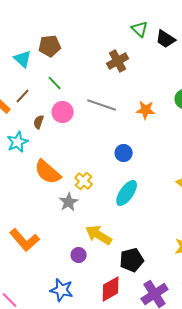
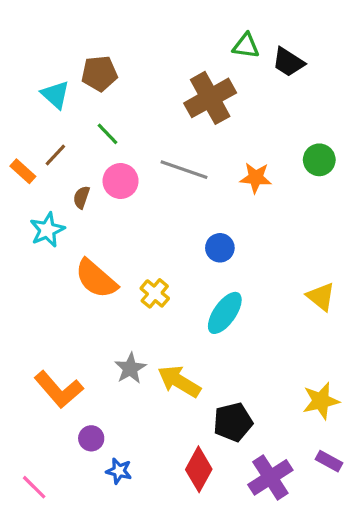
green triangle: (140, 29) -> (246, 46), turned -36
brown cross: (118, 61) -> (210, 98), size x1.4
gray star: (69, 202) -> (130, 368), moved
purple circle: (79, 255) -> (91, 438), moved
red diamond: (111, 289) -> (199, 469), turned -32
blue star: (62, 290) -> (119, 471), size x0.7

